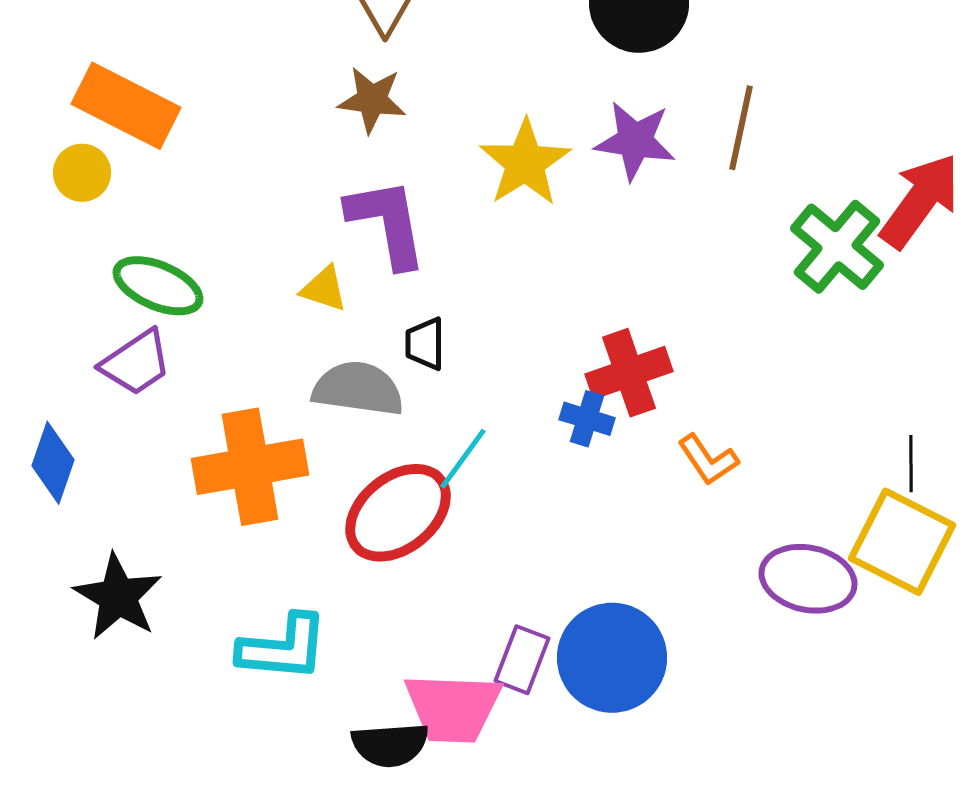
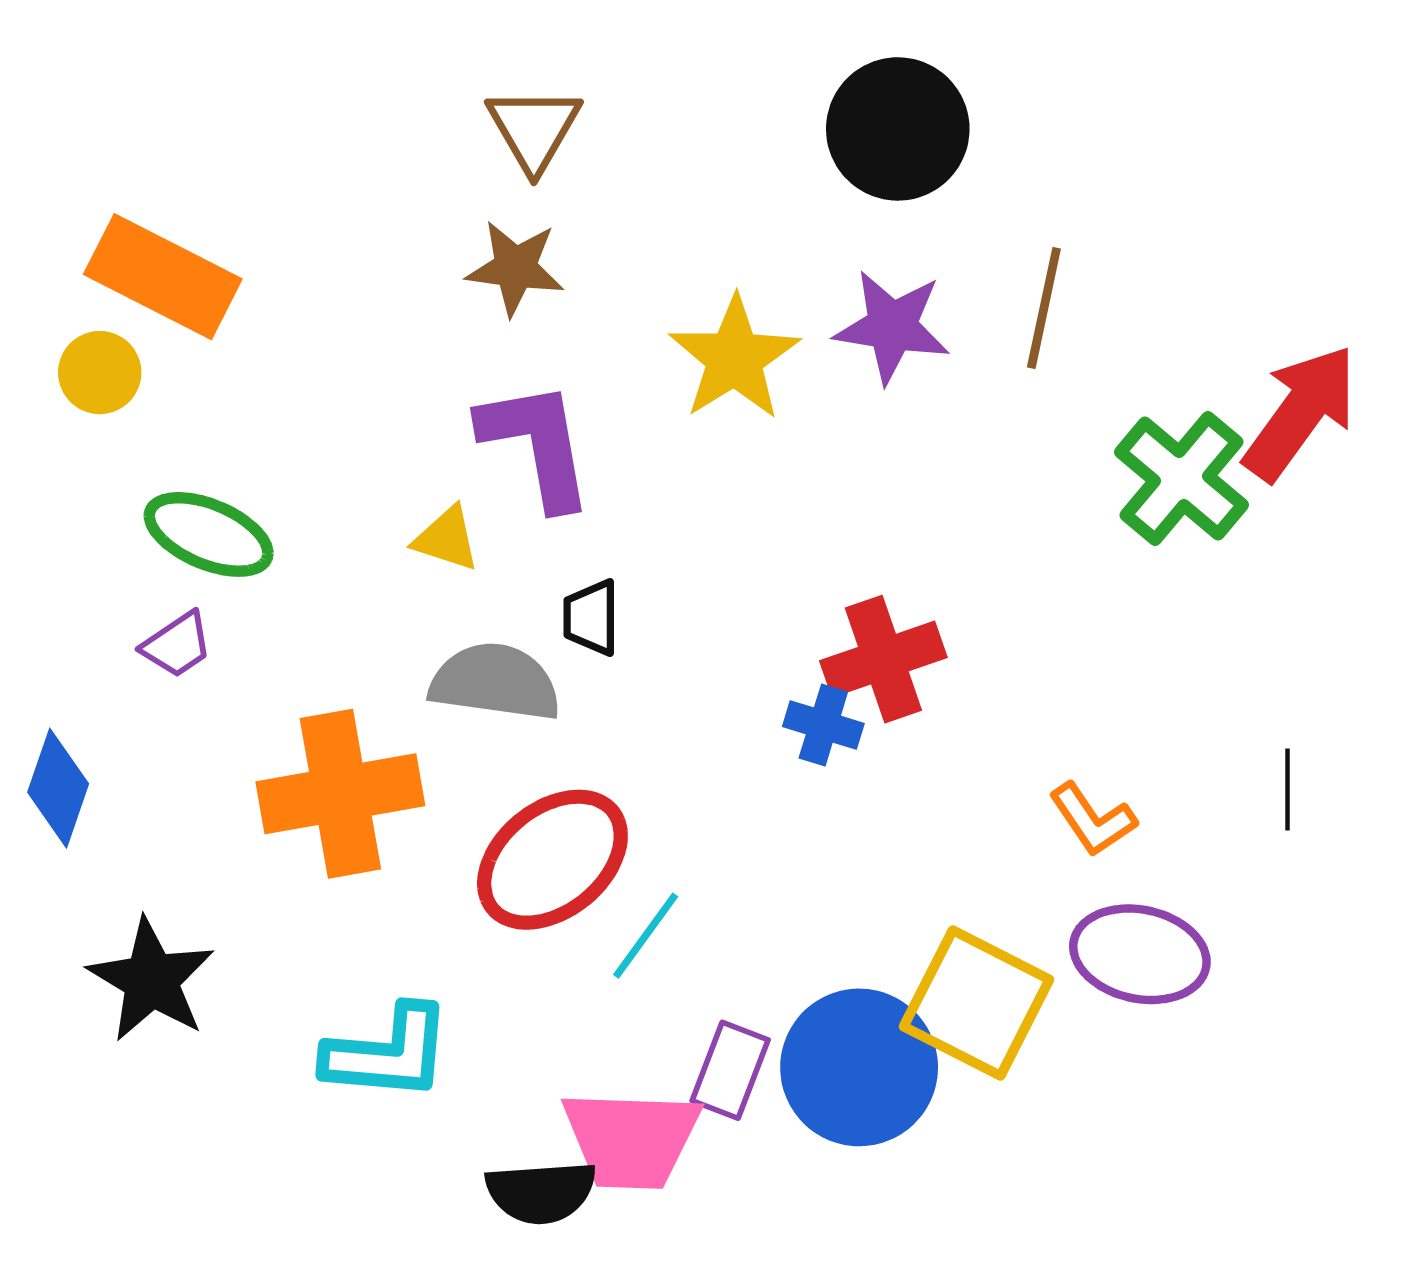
purple trapezoid: (136, 363) -> (177, 645), size x0.7
cyan line: (463, 459) -> (646, 936), moved
orange L-shape: (708, 460) -> (1093, 820), moved
yellow square: (902, 542) -> (977, 1003), moved

